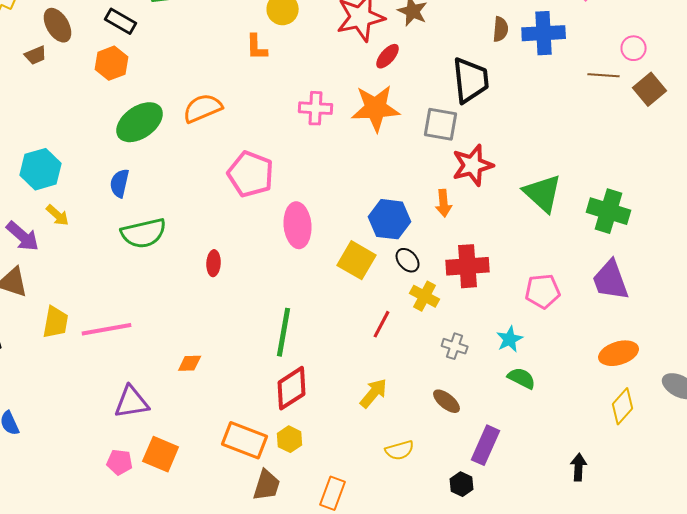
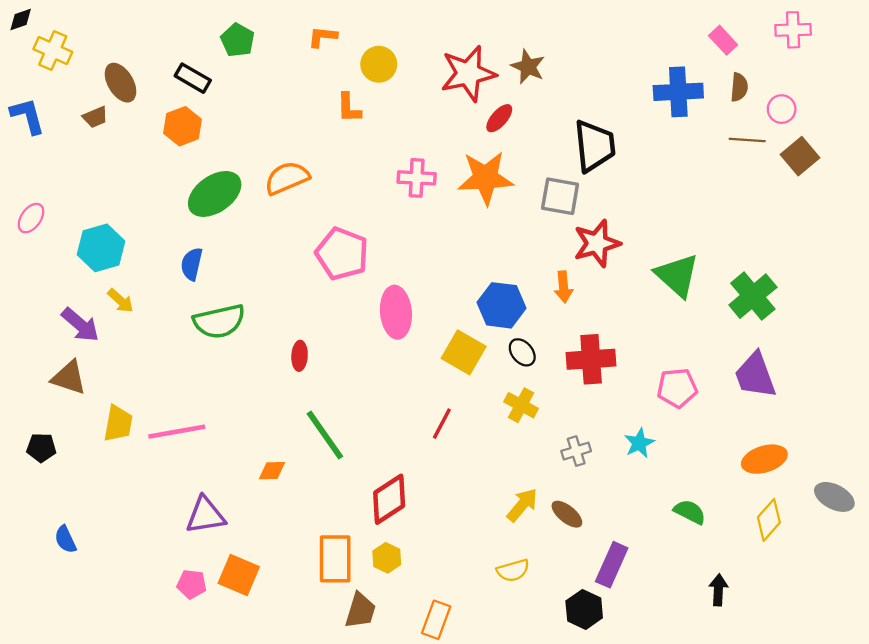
brown semicircle: (501, 29) -> (739, 87), moved
green cross: (609, 211) -> (753, 296), turned 33
yellow cross: (425, 296) -> (521, 405), moved
red line: (382, 324) -> (442, 424), moved
green line: (284, 332) -> (325, 435), moved, turned -45
gray cross: (455, 346) -> (576, 451), turned -35
green semicircle: (522, 378) -> (690, 512), moved
yellow arrow: (374, 393) -> (522, 505), moved
orange rectangle: (245, 440) -> (335, 559), turned 69
black hexagon: (462, 484) -> (584, 609), size x1.4

